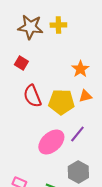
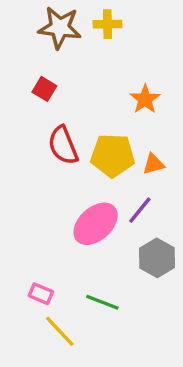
orange triangle: (85, 96) -> (154, 164), moved
gray hexagon: (78, 172) -> (157, 258), moved

